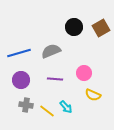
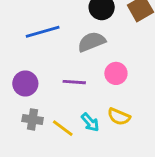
gray semicircle: (51, 51) -> (92, 42), moved
blue line: (19, 53) -> (43, 32), moved
yellow semicircle: (93, 95) -> (119, 117), moved

